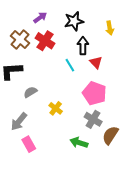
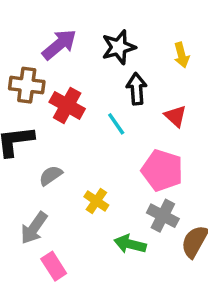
purple arrow: (40, 17) -> (59, 45), size x1.5
brown cross: (20, 39) -> (27, 85), turned -30
red cross: (45, 41) -> (67, 105), moved
red triangle: (96, 62) -> (175, 116), moved
green arrow: (79, 143) -> (130, 244), moved

